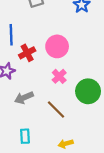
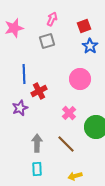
pink circle: (57, 46) -> (80, 79), moved
gray arrow: (24, 98) -> (37, 143), moved, turned 114

